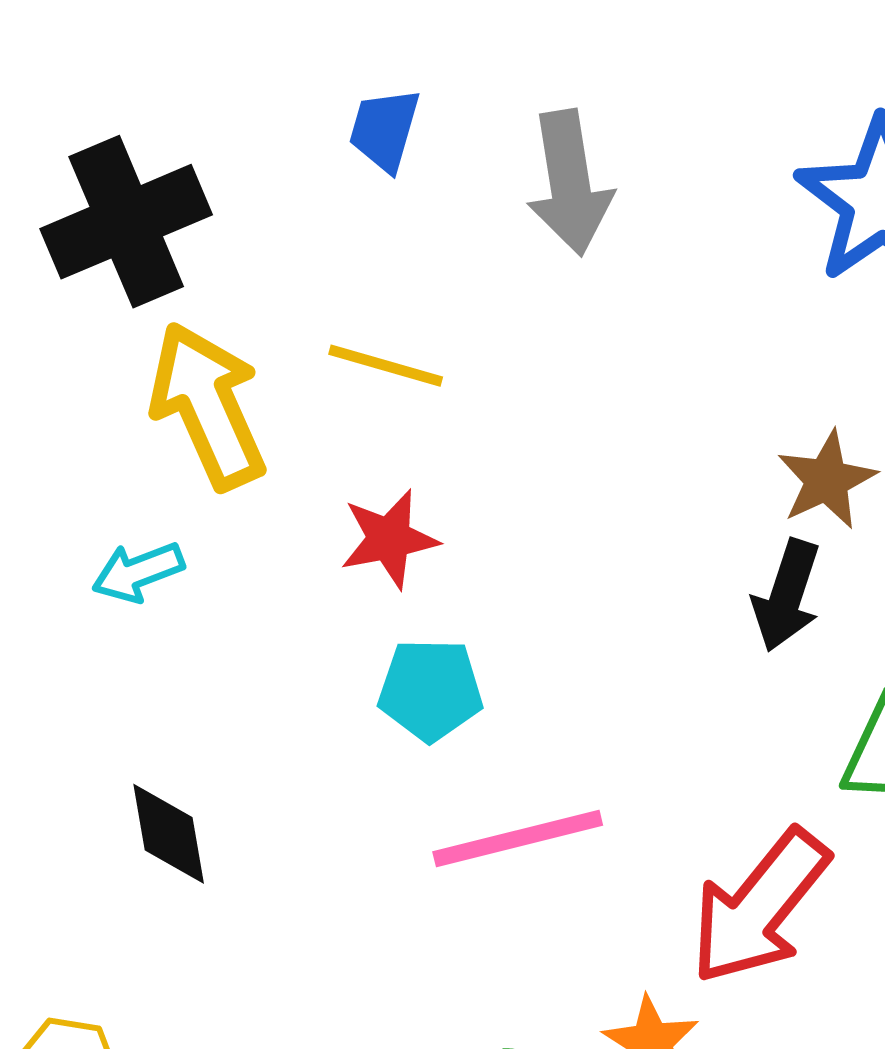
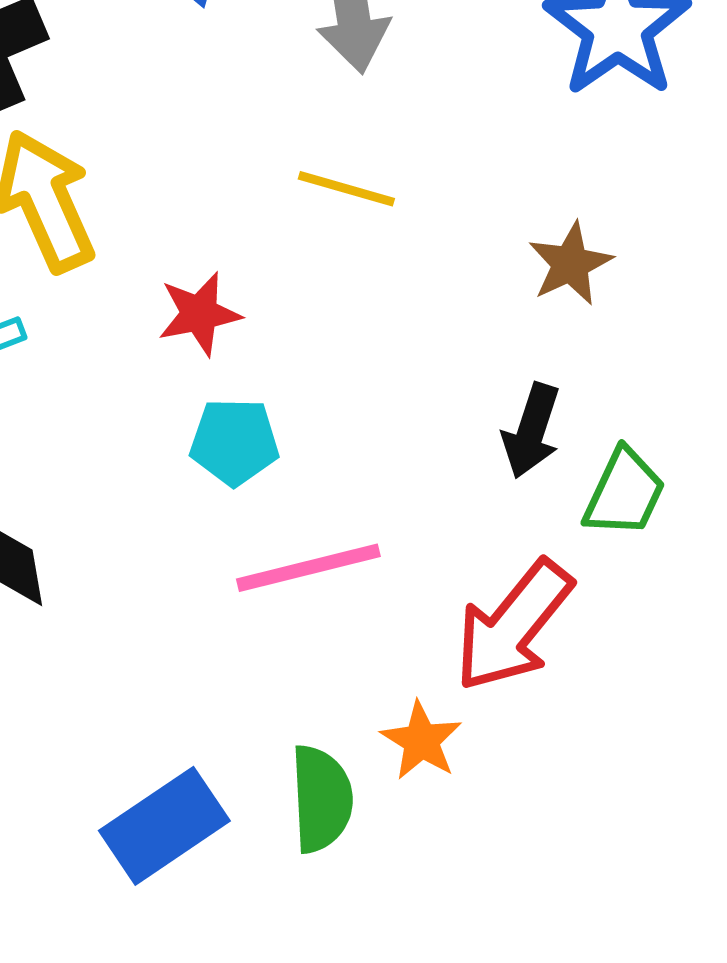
yellow line: (386, 366) -> (346, 189), moved
black arrow: (787, 596) -> (531, 431), moved

